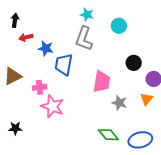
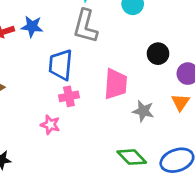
blue star: (46, 48) -> (32, 26), moved
pink cross: (40, 87) -> (69, 96), moved
pink star: (52, 106) -> (50, 125), size x0.6

